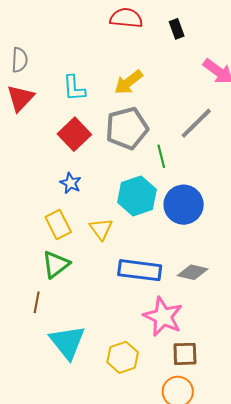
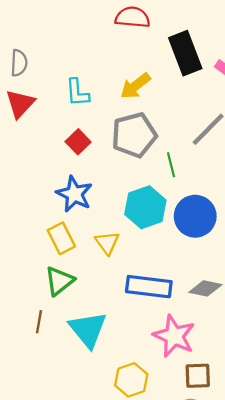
black rectangle: (177, 29) -> (185, 53), moved, size x2.0
red square: (74, 134) -> (78, 142), size x0.7
blue star: (71, 183) -> (74, 194), size x1.6
cyan triangle: (67, 342) -> (88, 329), moved

